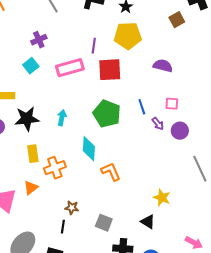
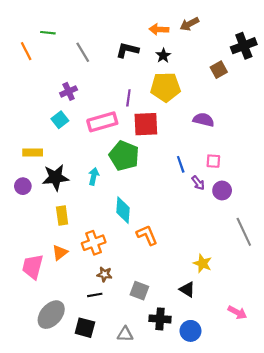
green pentagon: (107, 114) -> (124, 156), moved
orange cross: (55, 168) -> (94, 243), moved
black line: (63, 227) -> (95, 295), turned 72

